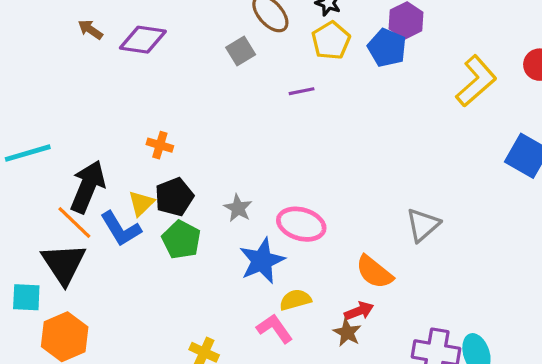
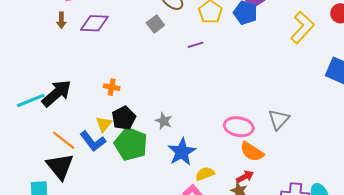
brown arrow: (90, 30) -> (61, 20), turned -119
black arrow: (88, 187) -> (57, 93), moved, turned 32
pink ellipse: (301, 224) -> (239, 127), moved
green pentagon: (181, 240) -> (131, 144), size x1.4

